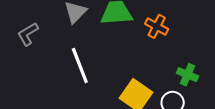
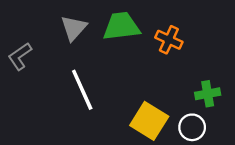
green cross: (187, 75) -> (208, 94), turned -30

